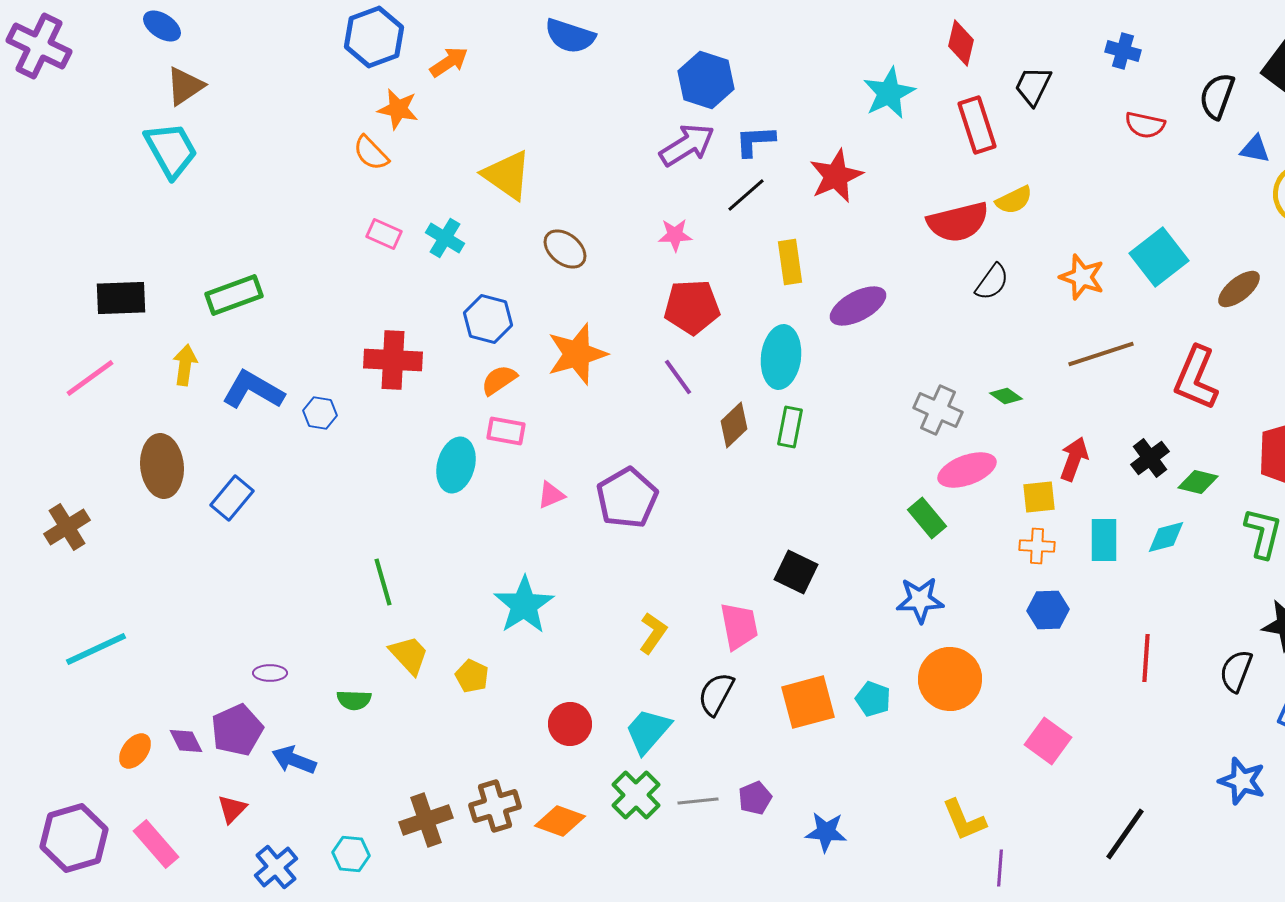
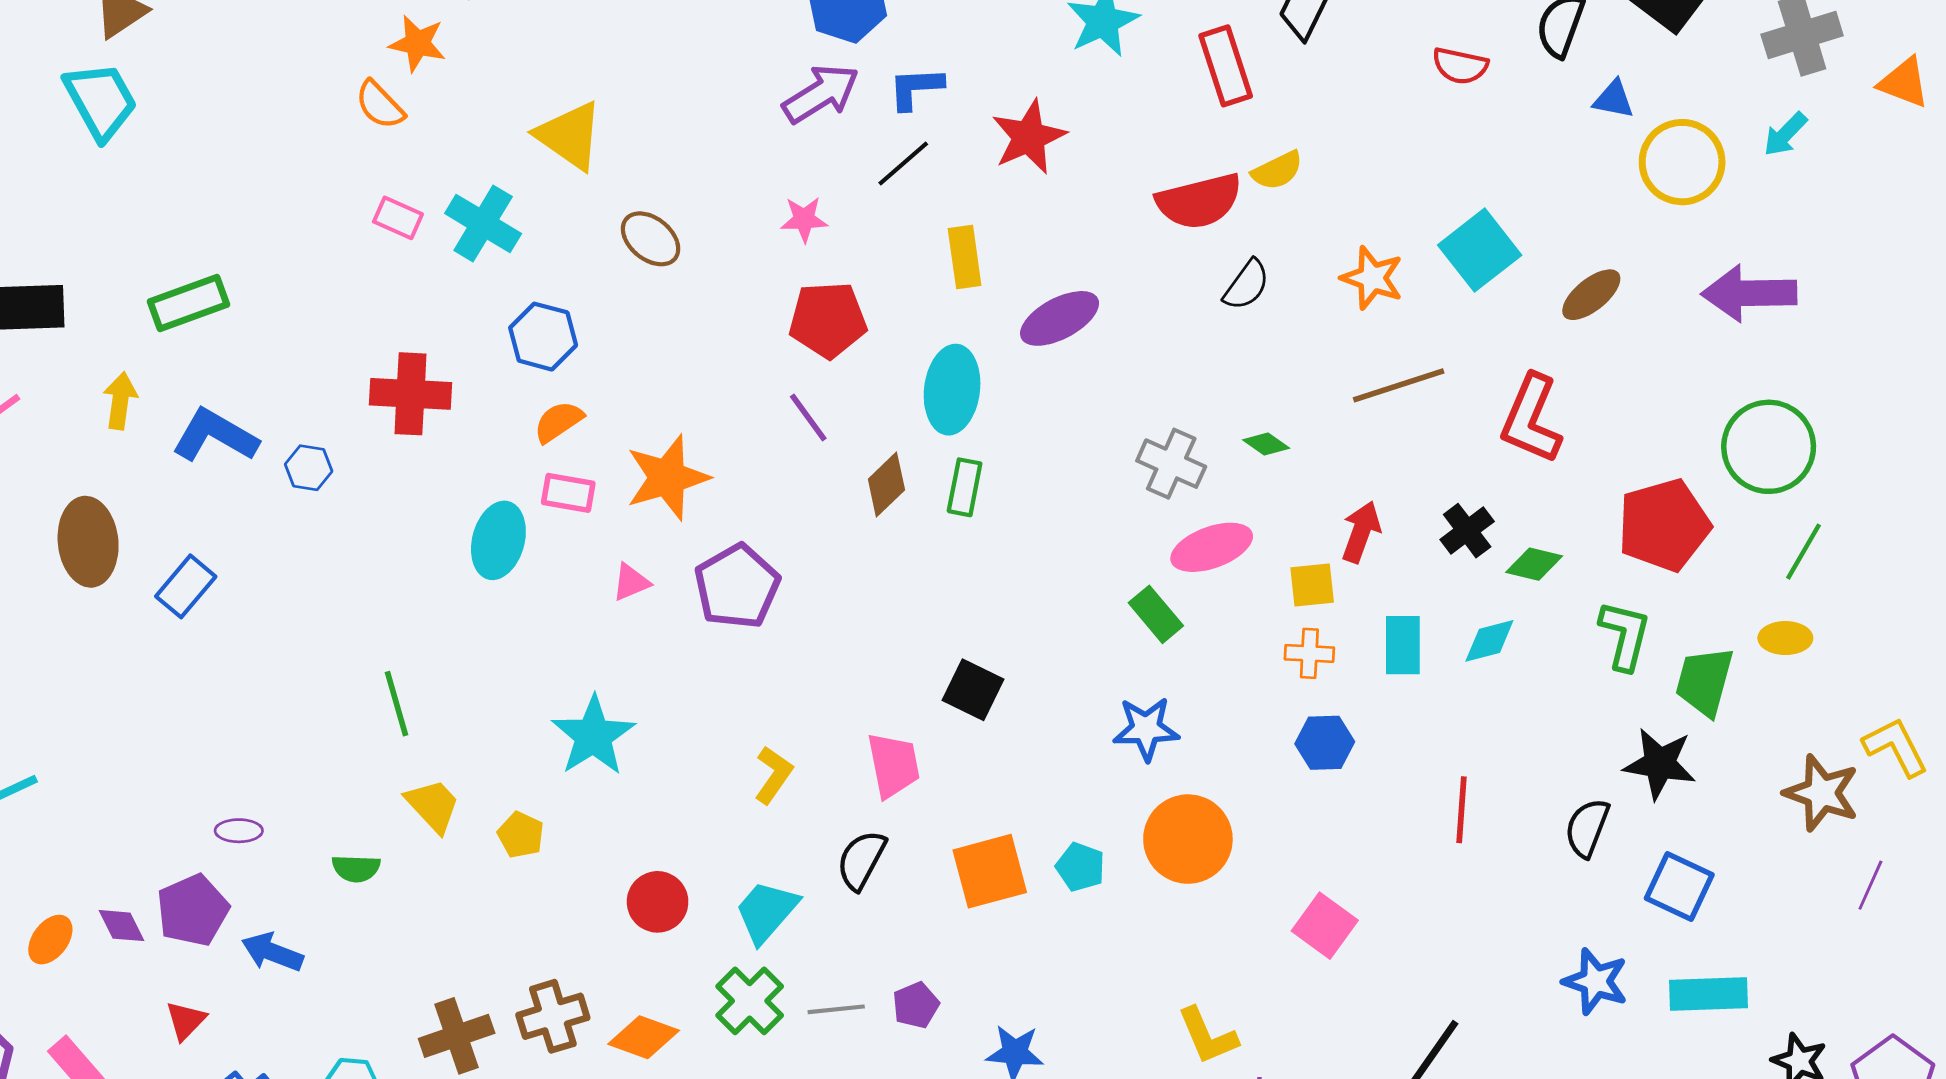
cyan cross: (445, 238) -> (483, 224), size x1.4
orange star: (577, 354) -> (667, 478), moved

